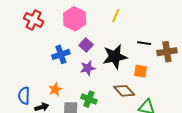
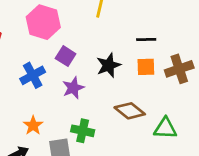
brown cross: (167, 52) -> (179, 69), moved
black star: (115, 57) -> (108, 65), size x0.7
orange square: (141, 71) -> (146, 67), moved

